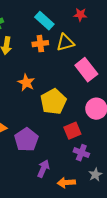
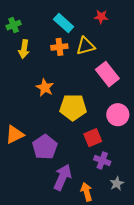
yellow pentagon: (53, 102) -> (73, 107), turned 30
purple arrow: (43, 169) -> (63, 177), size x1.4
orange arrow: (66, 183) -> (87, 192), turned 78

